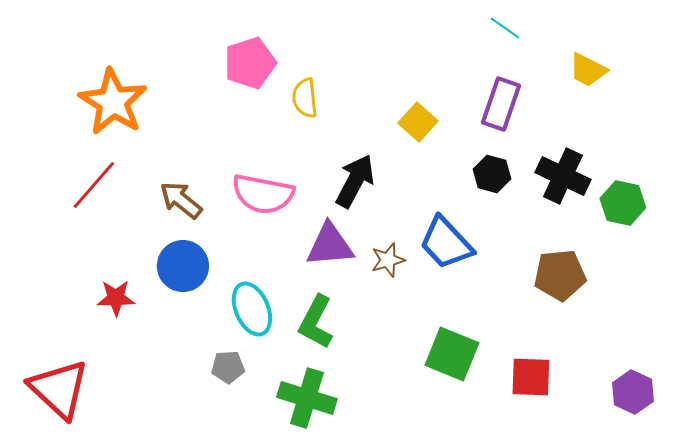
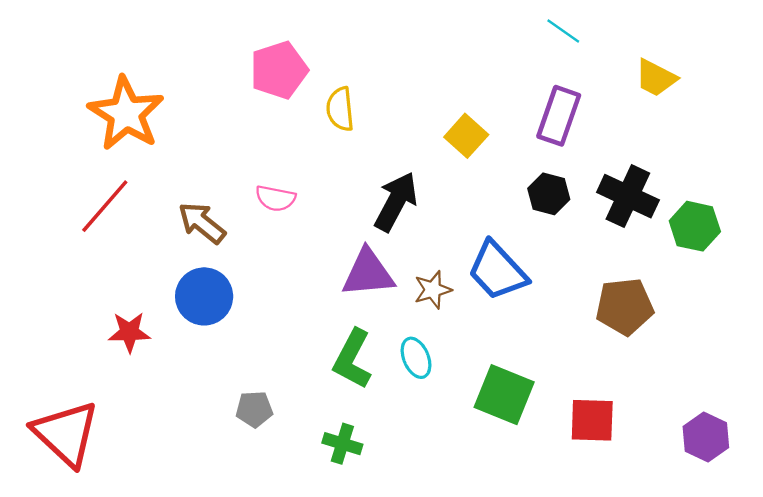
pink semicircle: (263, 194) -> (275, 198), moved, size x0.6
cyan ellipse: (252, 309) -> (416, 358), moved, size x0.7
green cross: (307, 398) -> (342, 444), size x0.6

